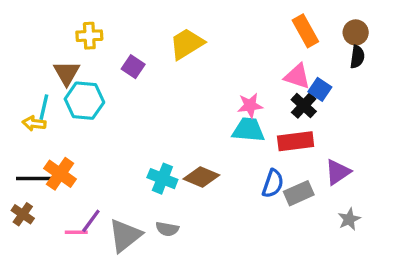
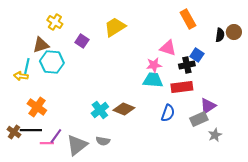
brown circle: (356, 32) -> (234, 32), moved
yellow cross: (89, 36) -> (55, 22), turned 35
brown triangle: (67, 73) -> (41, 45), turned 42
pink triangle: (297, 76) -> (168, 48), moved
black cross: (304, 106) -> (187, 65), turned 35
black line: (34, 179) -> (31, 130), moved
cyan cross: (162, 179) -> (100, 110), turned 30
gray rectangle: (299, 193) -> (199, 119), moved

